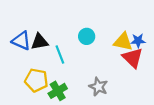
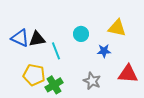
blue star: (138, 41) -> (104, 51), moved
yellow triangle: (123, 42) -> (117, 28), moved
red triangle: (133, 58) -> (128, 74), moved, turned -40

